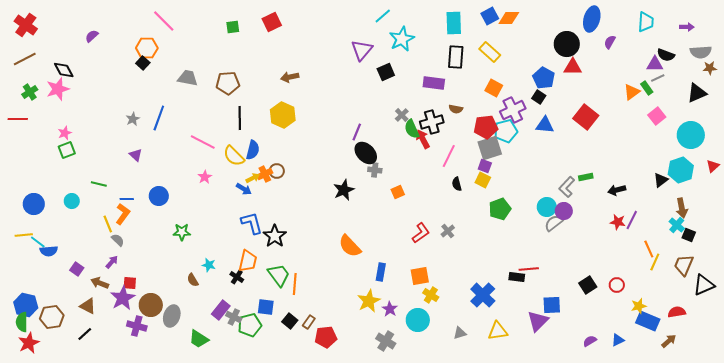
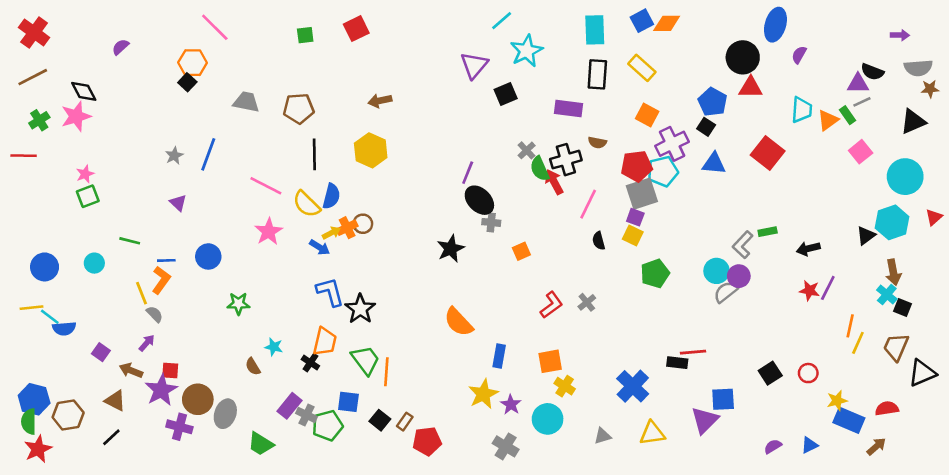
cyan trapezoid: (646, 22) -> (802, 110), moved
pink star: (205, 177) -> (269, 232), size x1.5
orange line: (649, 249) -> (850, 326), turned 36

